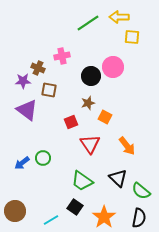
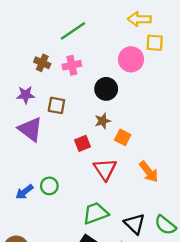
green line: (88, 23) -> (73, 31), moved
pink circle: (113, 67) -> (131, 59), moved
brown cross: (38, 68) -> (42, 63), moved
black triangle: (118, 178) -> (135, 224), moved
green trapezoid: (82, 181) -> (95, 213), turned 125

